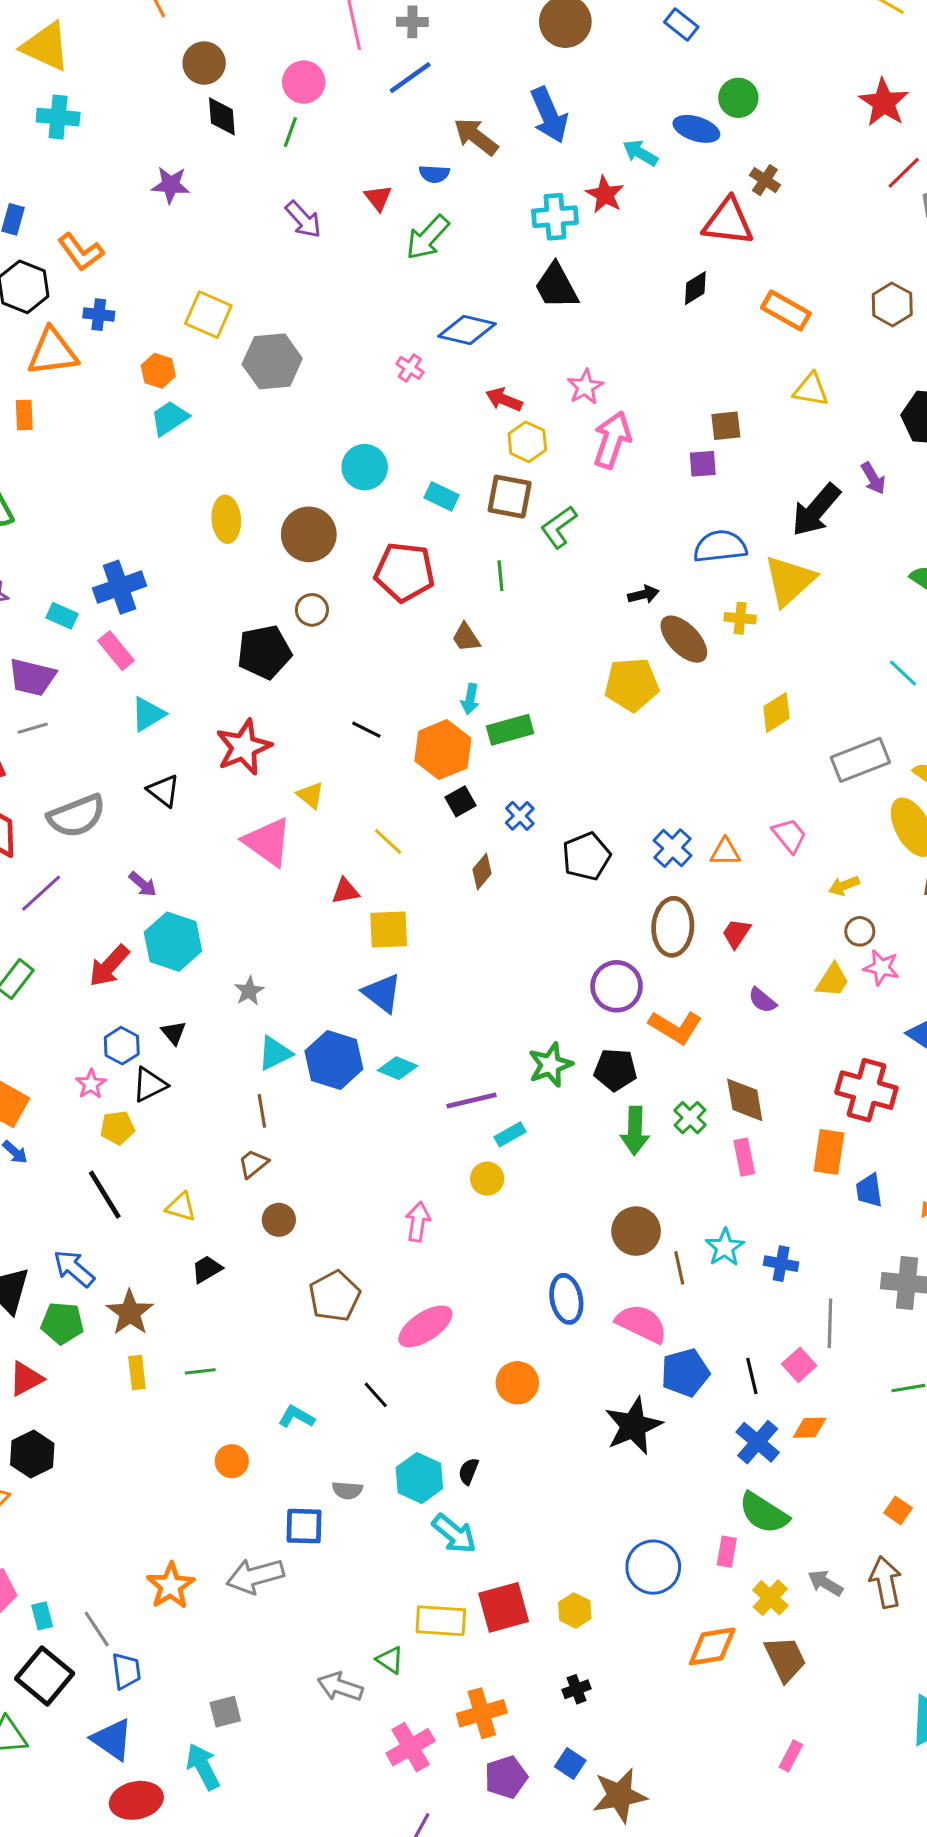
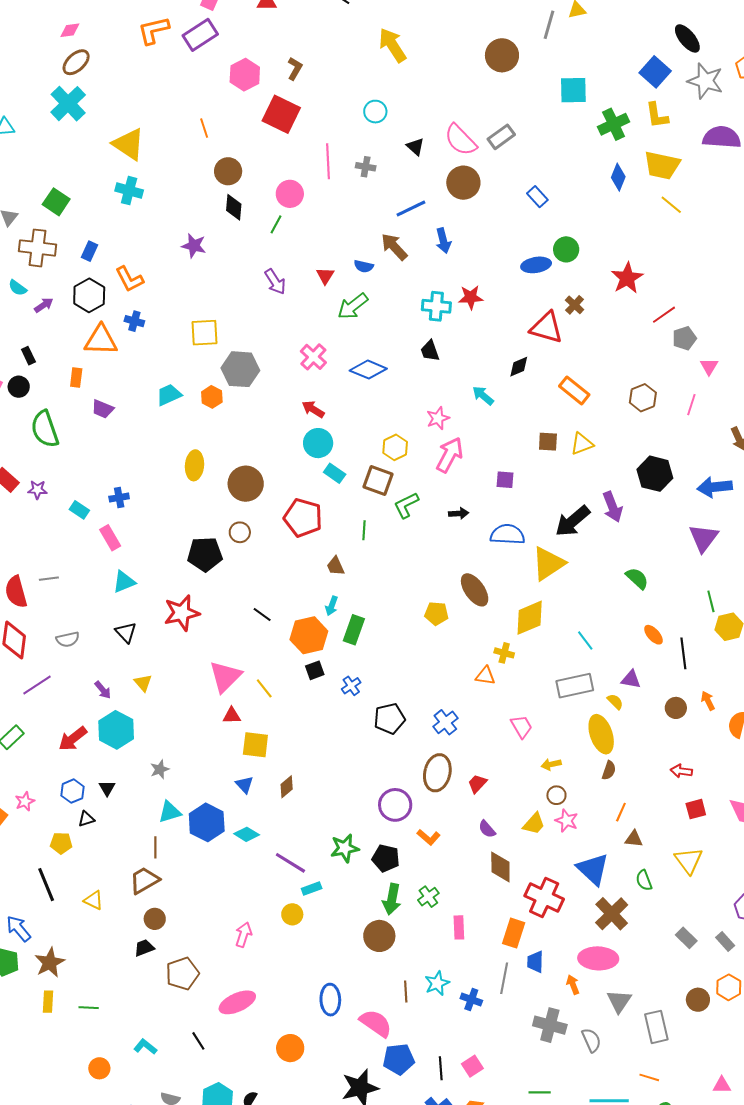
blue line: (410, 78) -> (411, 208), moved
red star: (884, 103) -> (627, 278), moved
blue arrow: (549, 115) -> (443, 241), size x0.7
blue ellipse: (696, 129) -> (536, 265), turned -36
cyan arrow: (640, 153) -> (483, 396), moved
red star: (605, 195) -> (471, 297), turned 30
black trapezoid: (556, 286) -> (430, 351), size x0.7
yellow square: (208, 315) -> (205, 333), turned -36
pink cross: (410, 368) -> (313, 357), moved, size x1.5
orange hexagon: (158, 371) -> (212, 397), moved
yellow triangle: (811, 390) -> (582, 444), turned -40
red arrow: (504, 400) -> (313, 409), moved
brown square: (726, 426) -> (548, 442), moved
cyan circle: (365, 467) -> (318, 443), moved
purple arrow: (873, 478) -> (613, 507), size x1.4
blue cross: (119, 587) -> (119, 498), size x0.6
black arrow: (643, 594) -> (459, 513), moved
yellow cross: (740, 618) -> (504, 653), moved
cyan line: (903, 673) -> (585, 641), moved
purple trapezoid: (32, 677) -> (103, 409), moved, size x0.7
yellow pentagon: (632, 685) -> (436, 613), size x0.7
yellow diamond: (776, 712) -> (530, 618), moved, size x1.4
green rectangle: (510, 730) -> (354, 630), turned -64
yellow triangle: (310, 795) -> (143, 683), moved
gray semicircle: (77, 816) -> (68, 639), size x0.6
pink triangle: (268, 842) -> (225, 677), moved, turned 30
orange triangle: (725, 852) -> (485, 676), moved
brown diamond: (482, 871) -> (287, 787), moved
blue triangle: (382, 993) -> (245, 785), size x0.7
orange L-shape: (675, 1027) -> (429, 837), size x0.7
pink star: (91, 1084) -> (25, 801), moved
black triangle: (150, 1085) -> (86, 819), size x0.7
brown diamond: (745, 1100) -> (500, 867), moved
purple line: (472, 1101) -> (290, 863), turned 36
brown trapezoid: (253, 1164) -> (144, 880), size x1.5
brown circle: (636, 1231) -> (379, 936), moved
black trapezoid: (207, 1269) -> (144, 948), moved
gray line: (830, 1323) -> (504, 978), moved

